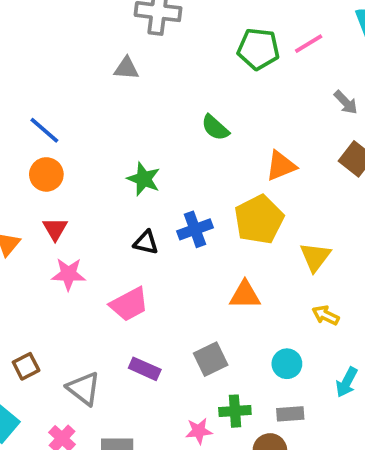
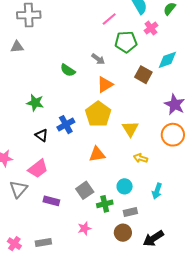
green pentagon: (258, 49) -> (126, 42), moved
gray arrow: (346, 102) -> (98, 59), moved
black triangle: (146, 242) -> (42, 135), turned 32
gray triangle: (84, 388) -> (18, 189), moved, turned 42
green cross: (235, 411) -> (105, 204), moved

